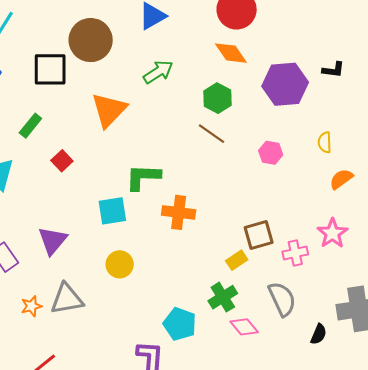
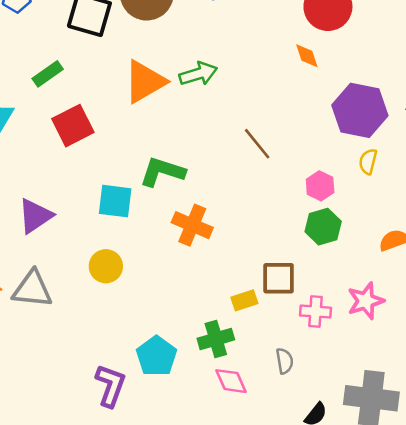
orange diamond: (231, 53) -> (307, 56), size x0.7
green arrow: (158, 72) -> (198, 74), moved
green hexagon: (217, 98) -> (323, 227), moved
yellow semicircle: (325, 142) -> (368, 161), moved
red square: (62, 161) -> (73, 126), size x1.6
gray semicircle: (282, 299) -> (285, 361), size x0.6

